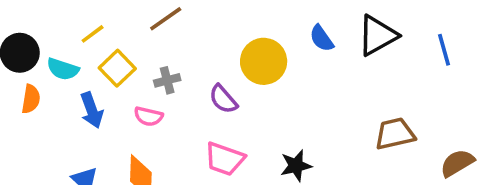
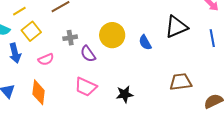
blue semicircle: (322, 38) -> (145, 42), moved
gray cross: (167, 80) -> (70, 38), moved
pink semicircle: (148, 116) -> (46, 59), turned -42

